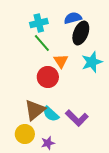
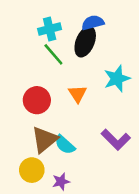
black ellipse: (81, 33) -> (85, 42), moved
orange triangle: (61, 61) -> (78, 94), moved
red circle: (48, 77) -> (37, 100), moved
purple L-shape: (77, 118) -> (116, 140), moved

